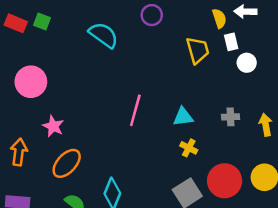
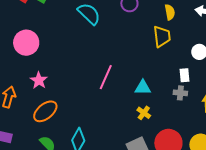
yellow semicircle: (219, 18) -> (170, 12), moved
white rectangle: (231, 42) -> (184, 75), moved

